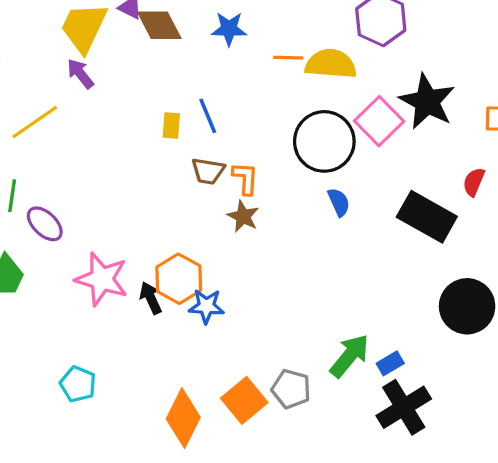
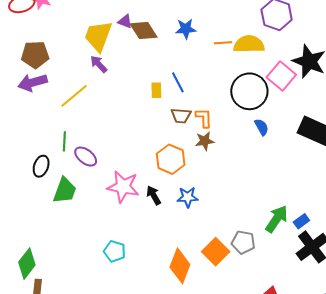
brown star: (243, 216) -> (205, 141), turned -30
orange hexagon: (179, 279) -> (171, 159), moved

